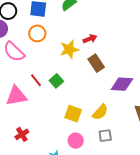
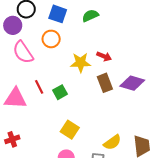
red arrow: (90, 39) -> (104, 56), turned 32
purple diamond: (122, 84) -> (132, 83), moved
yellow semicircle: (100, 112) -> (112, 142), moved

